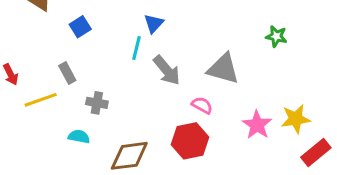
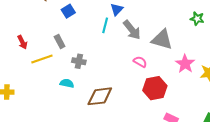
gray arrow: (167, 70) -> (132, 30), moved
pink semicircle: (202, 105) -> (140, 62), moved
pink star: (257, 125) -> (185, 64), moved
red hexagon: (190, 141) -> (155, 88), moved

